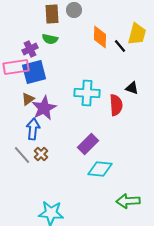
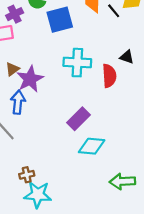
blue square: (34, 72) -> (60, 20), moved
brown cross: (41, 154) -> (27, 175), moved, turned 32

